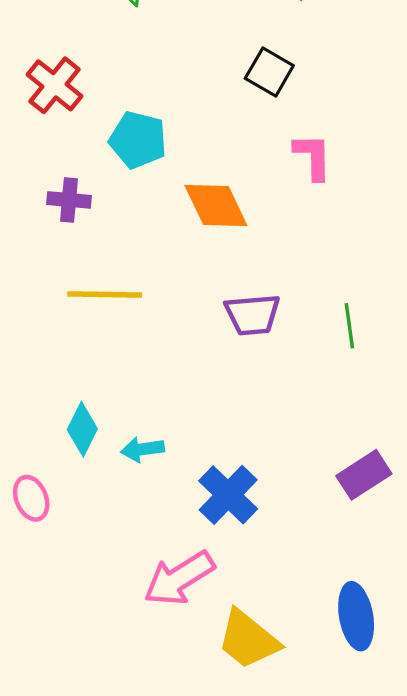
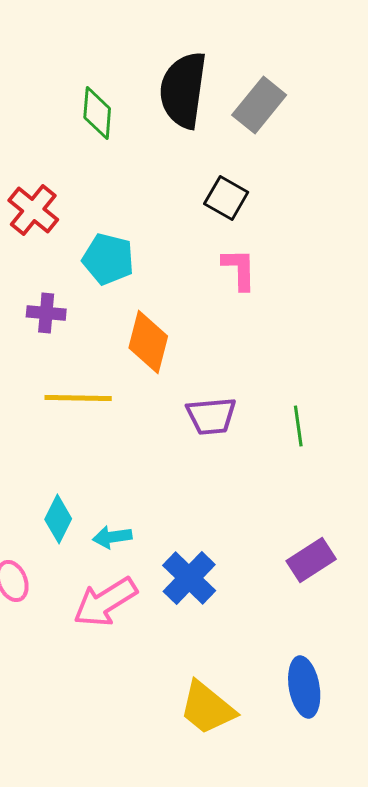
pink L-shape: (313, 157) -> (239, 269), moved
orange diamond: (216, 206) -> (148, 342), moved, turned 40
pink arrow: (179, 578) -> (105, 602), moved

